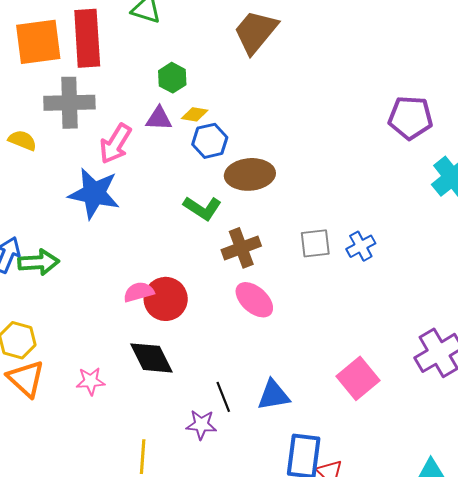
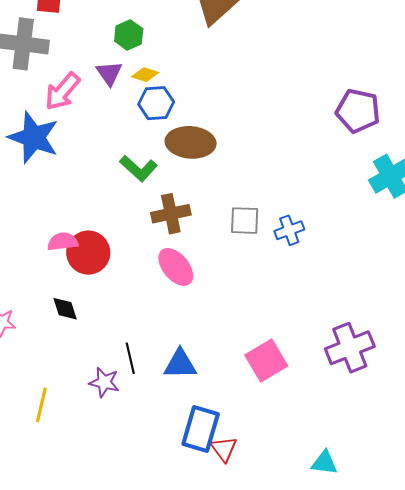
purple triangle: (159, 119) -> (109, 73), turned 44
black diamond: (151, 358) -> (65, 309), size x0.6

